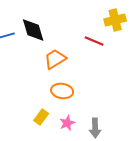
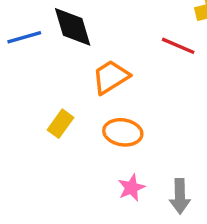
yellow rectangle: (41, 117) -> (61, 124), moved

